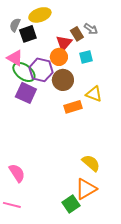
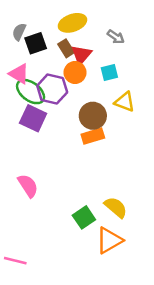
yellow ellipse: (40, 15) -> (72, 23), moved
brown rectangle: (77, 34) -> (66, 48), moved
brown circle: (63, 80) -> (93, 116), moved
yellow triangle: (94, 94) -> (125, 102), moved
pink semicircle: (17, 173) -> (28, 186), moved
green square: (71, 204) -> (84, 217), moved

